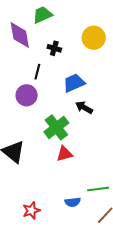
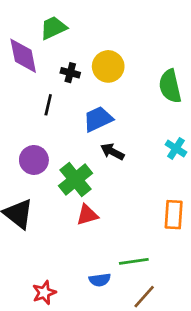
yellow circle: (94, 38) -> (108, 66), moved
purple circle: (27, 95) -> (34, 160), moved

